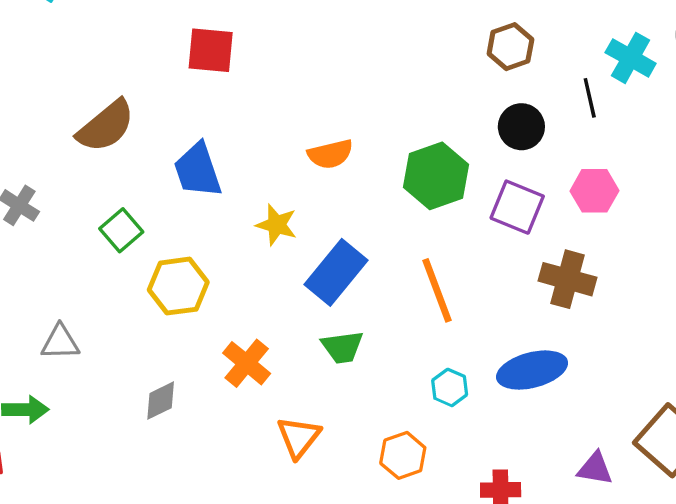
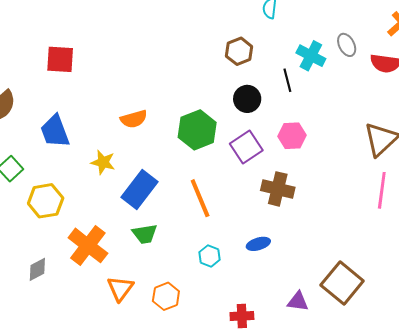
purple square: (517, 207) -> (246, 147), turned 36
orange cross: (247, 363) -> (88, 245), size x1.4
blue ellipse: (532, 370) -> (258, 244), size x0.6
orange hexagon: (403, 455) -> (166, 296), moved

